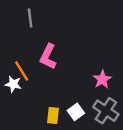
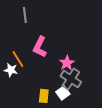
pink star: (102, 79) -> (67, 63), moved
gray cross: (106, 111) -> (71, 79), moved

